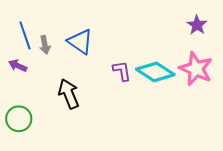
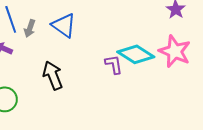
gray arrow: (45, 45) -> (30, 28), turned 30
purple L-shape: (122, 71) -> (114, 64), moved

